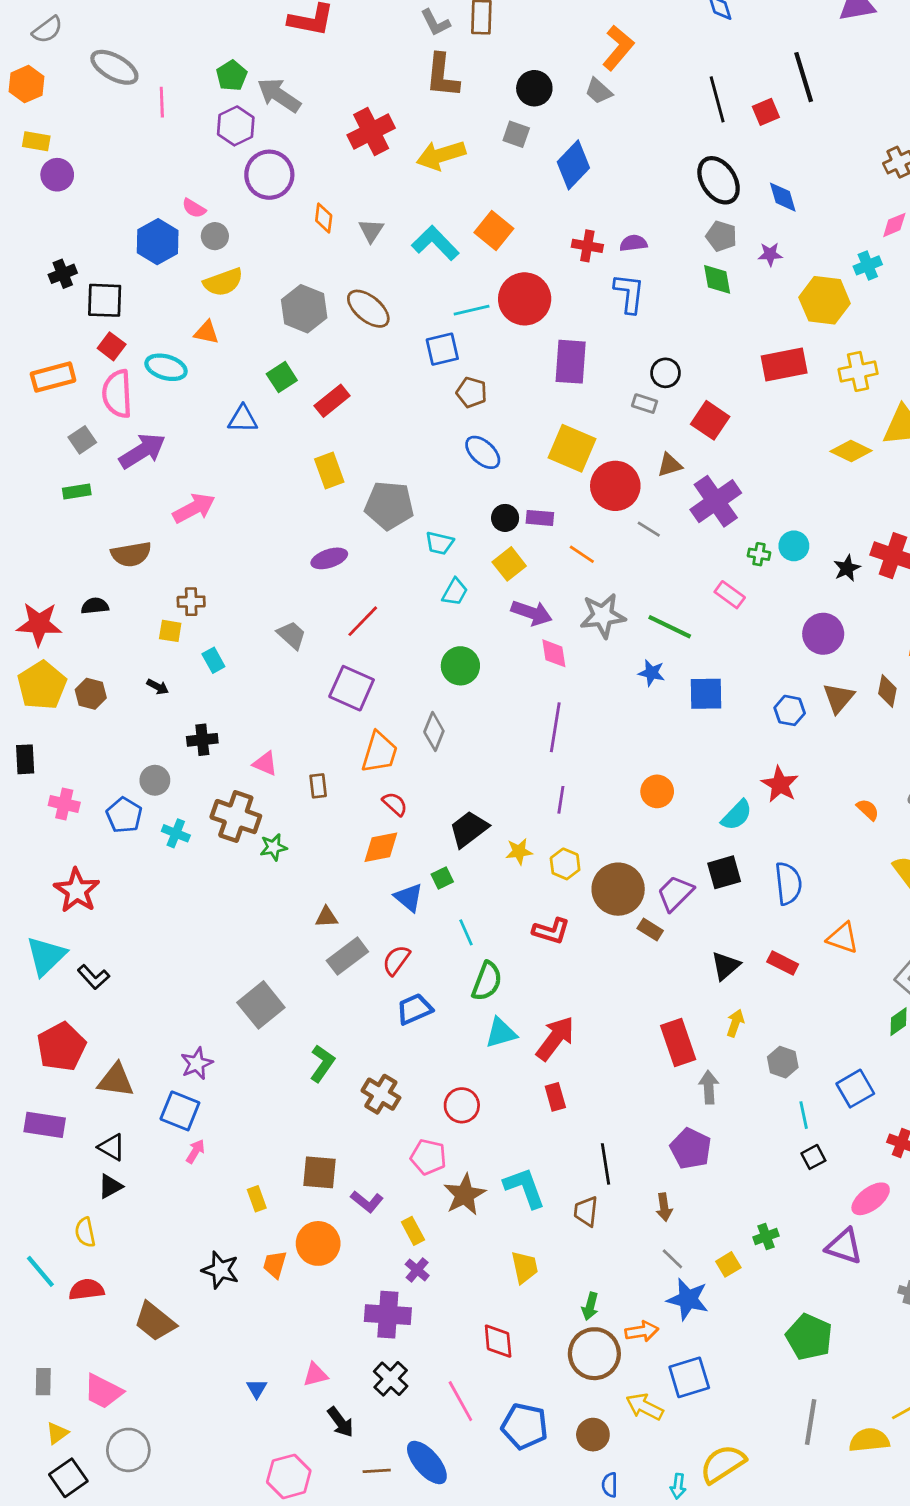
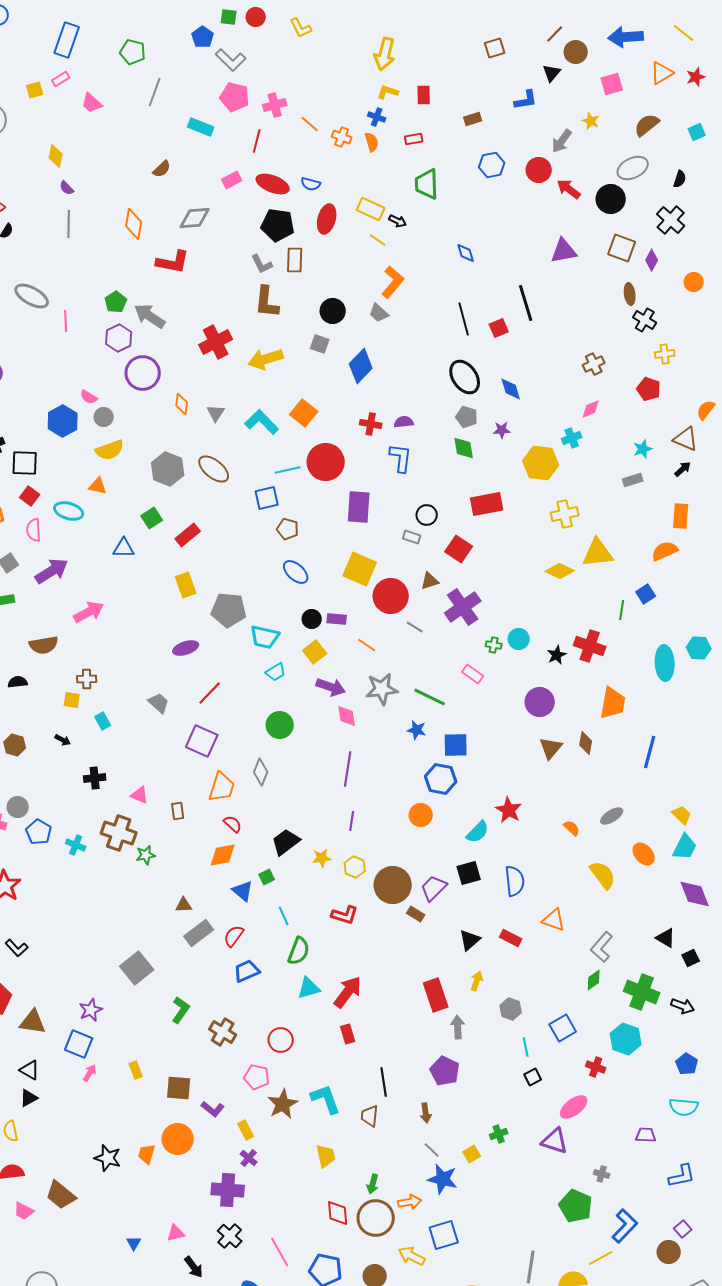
red rectangle: (784, 364) -> (487, 504), moved
pink semicircle: (117, 394) -> (34, 530), size x0.7
cyan trapezoid: (439, 543) -> (265, 637), size x1.4
cyan trapezoid: (455, 592) -> (276, 672), turned 30
blue hexagon: (790, 710) -> (441, 779), moved, size x1.4
gray circle: (155, 780) -> (18, 807), moved
yellow rectangle: (257, 1199) -> (136, 1070), moved
green pentagon: (809, 1337) -> (576, 1206), moved
red diamond: (498, 1341) -> (338, 1213), moved
pink trapezoid: (103, 1391) -> (24, 1211), moved, size x0.7

